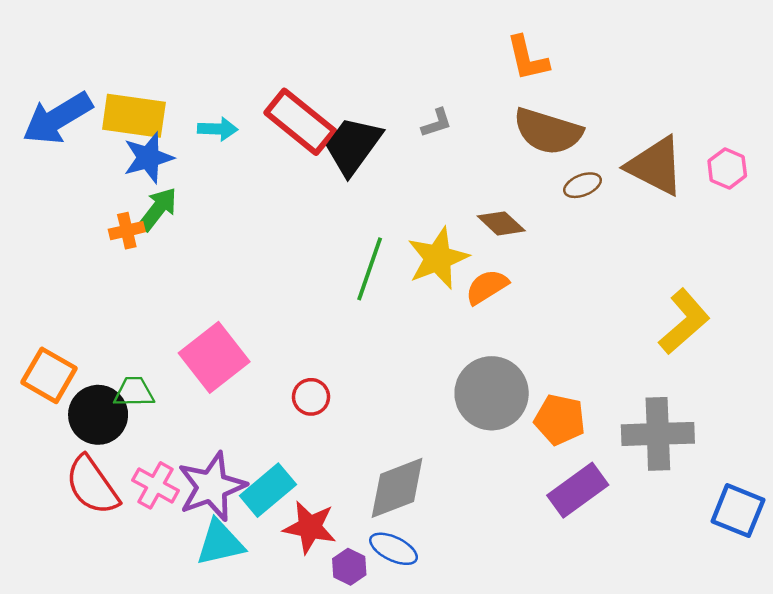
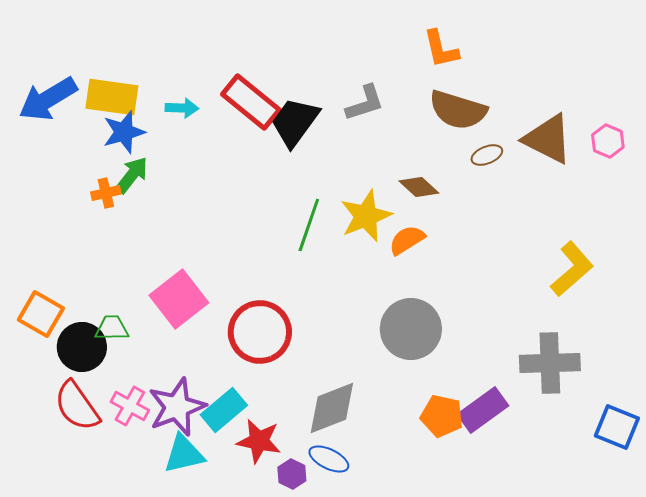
gray L-shape: (437, 123) -> (365, 103), size x1.5
red circle: (311, 397) -> (260, 332), size x2.0
orange pentagon: (560, 420) -> (442, 416), moved

